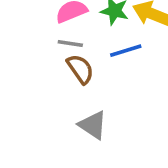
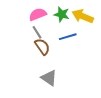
gray line: (70, 43) -> (37, 32), turned 48

